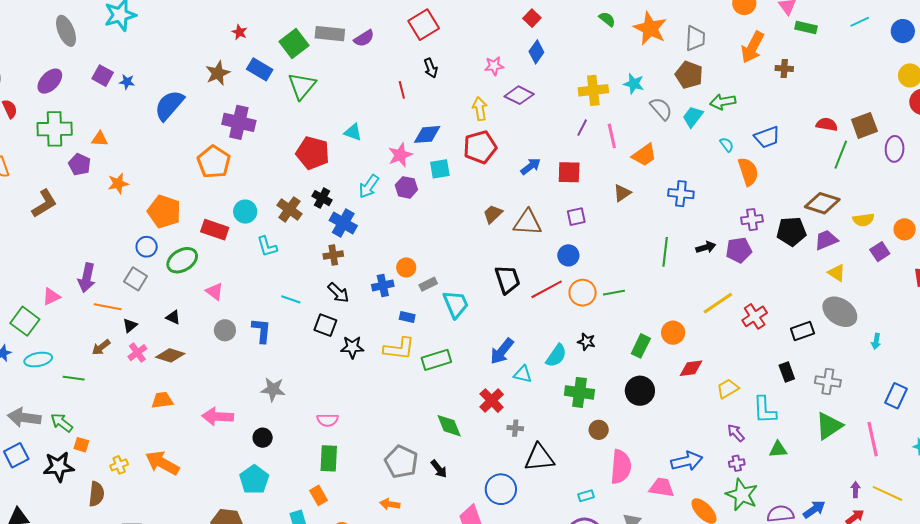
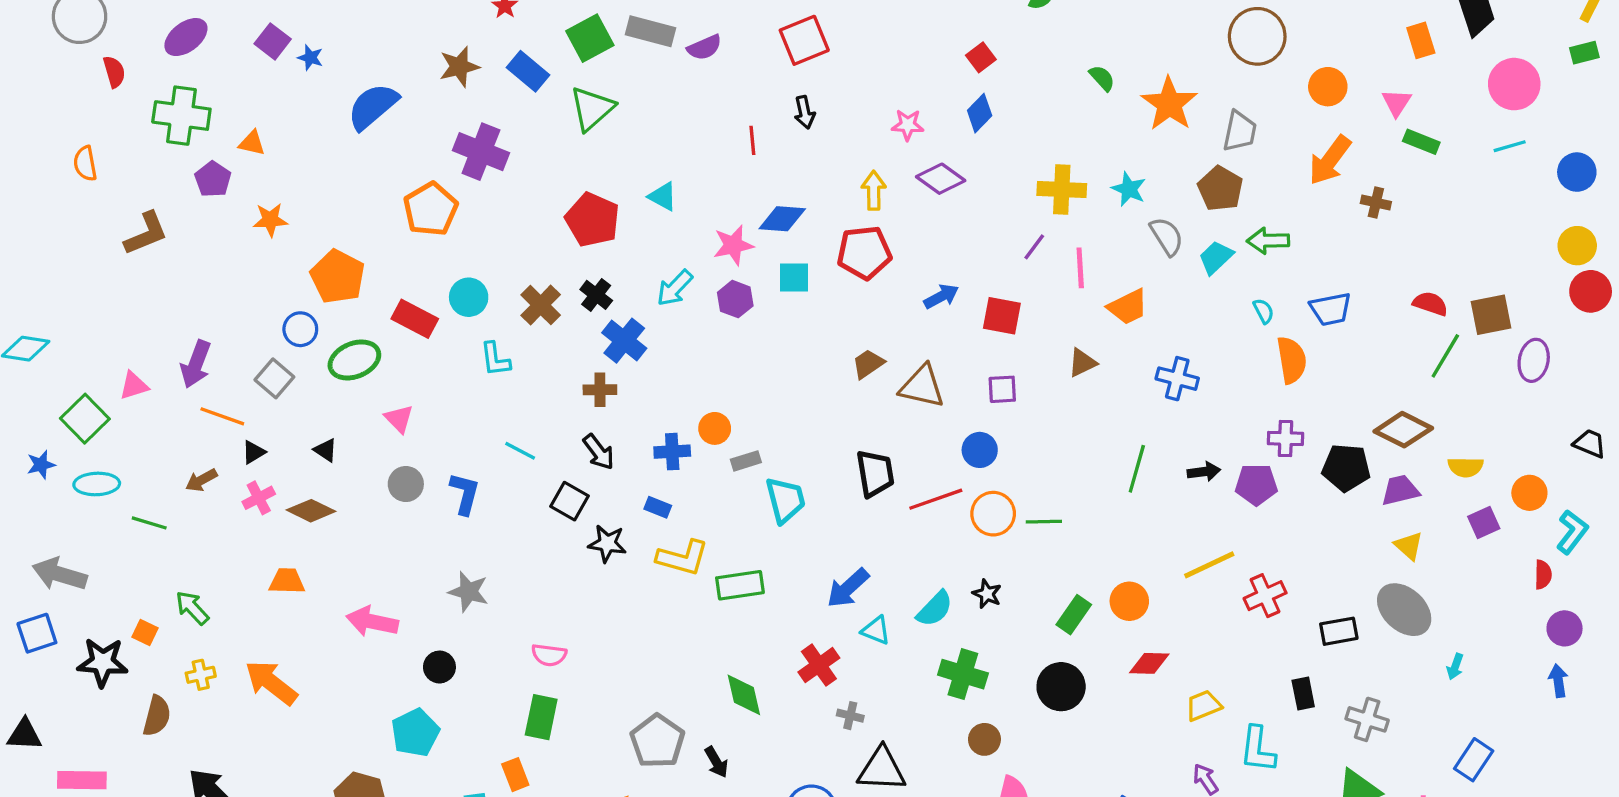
blue rectangle: (407, 317) -> (658, 507), moved
green arrow: (62, 423) -> (192, 608), moved

